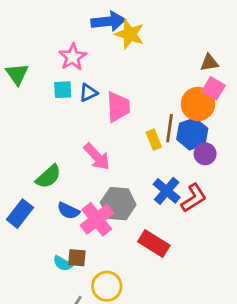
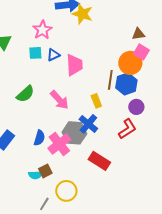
yellow rectangle: (154, 140) -> (96, 101), moved
purple circle: (205, 154) -> (136, 107), moved
green semicircle: (48, 177) -> (25, 94), moved
blue cross: (167, 191) -> (88, 124), moved
blue semicircle: (68, 211) -> (39, 138), turned -98
brown square: (77, 258) -> (45, 171), turned -32
cyan semicircle: (63, 263) -> (35, 175), turned -32

